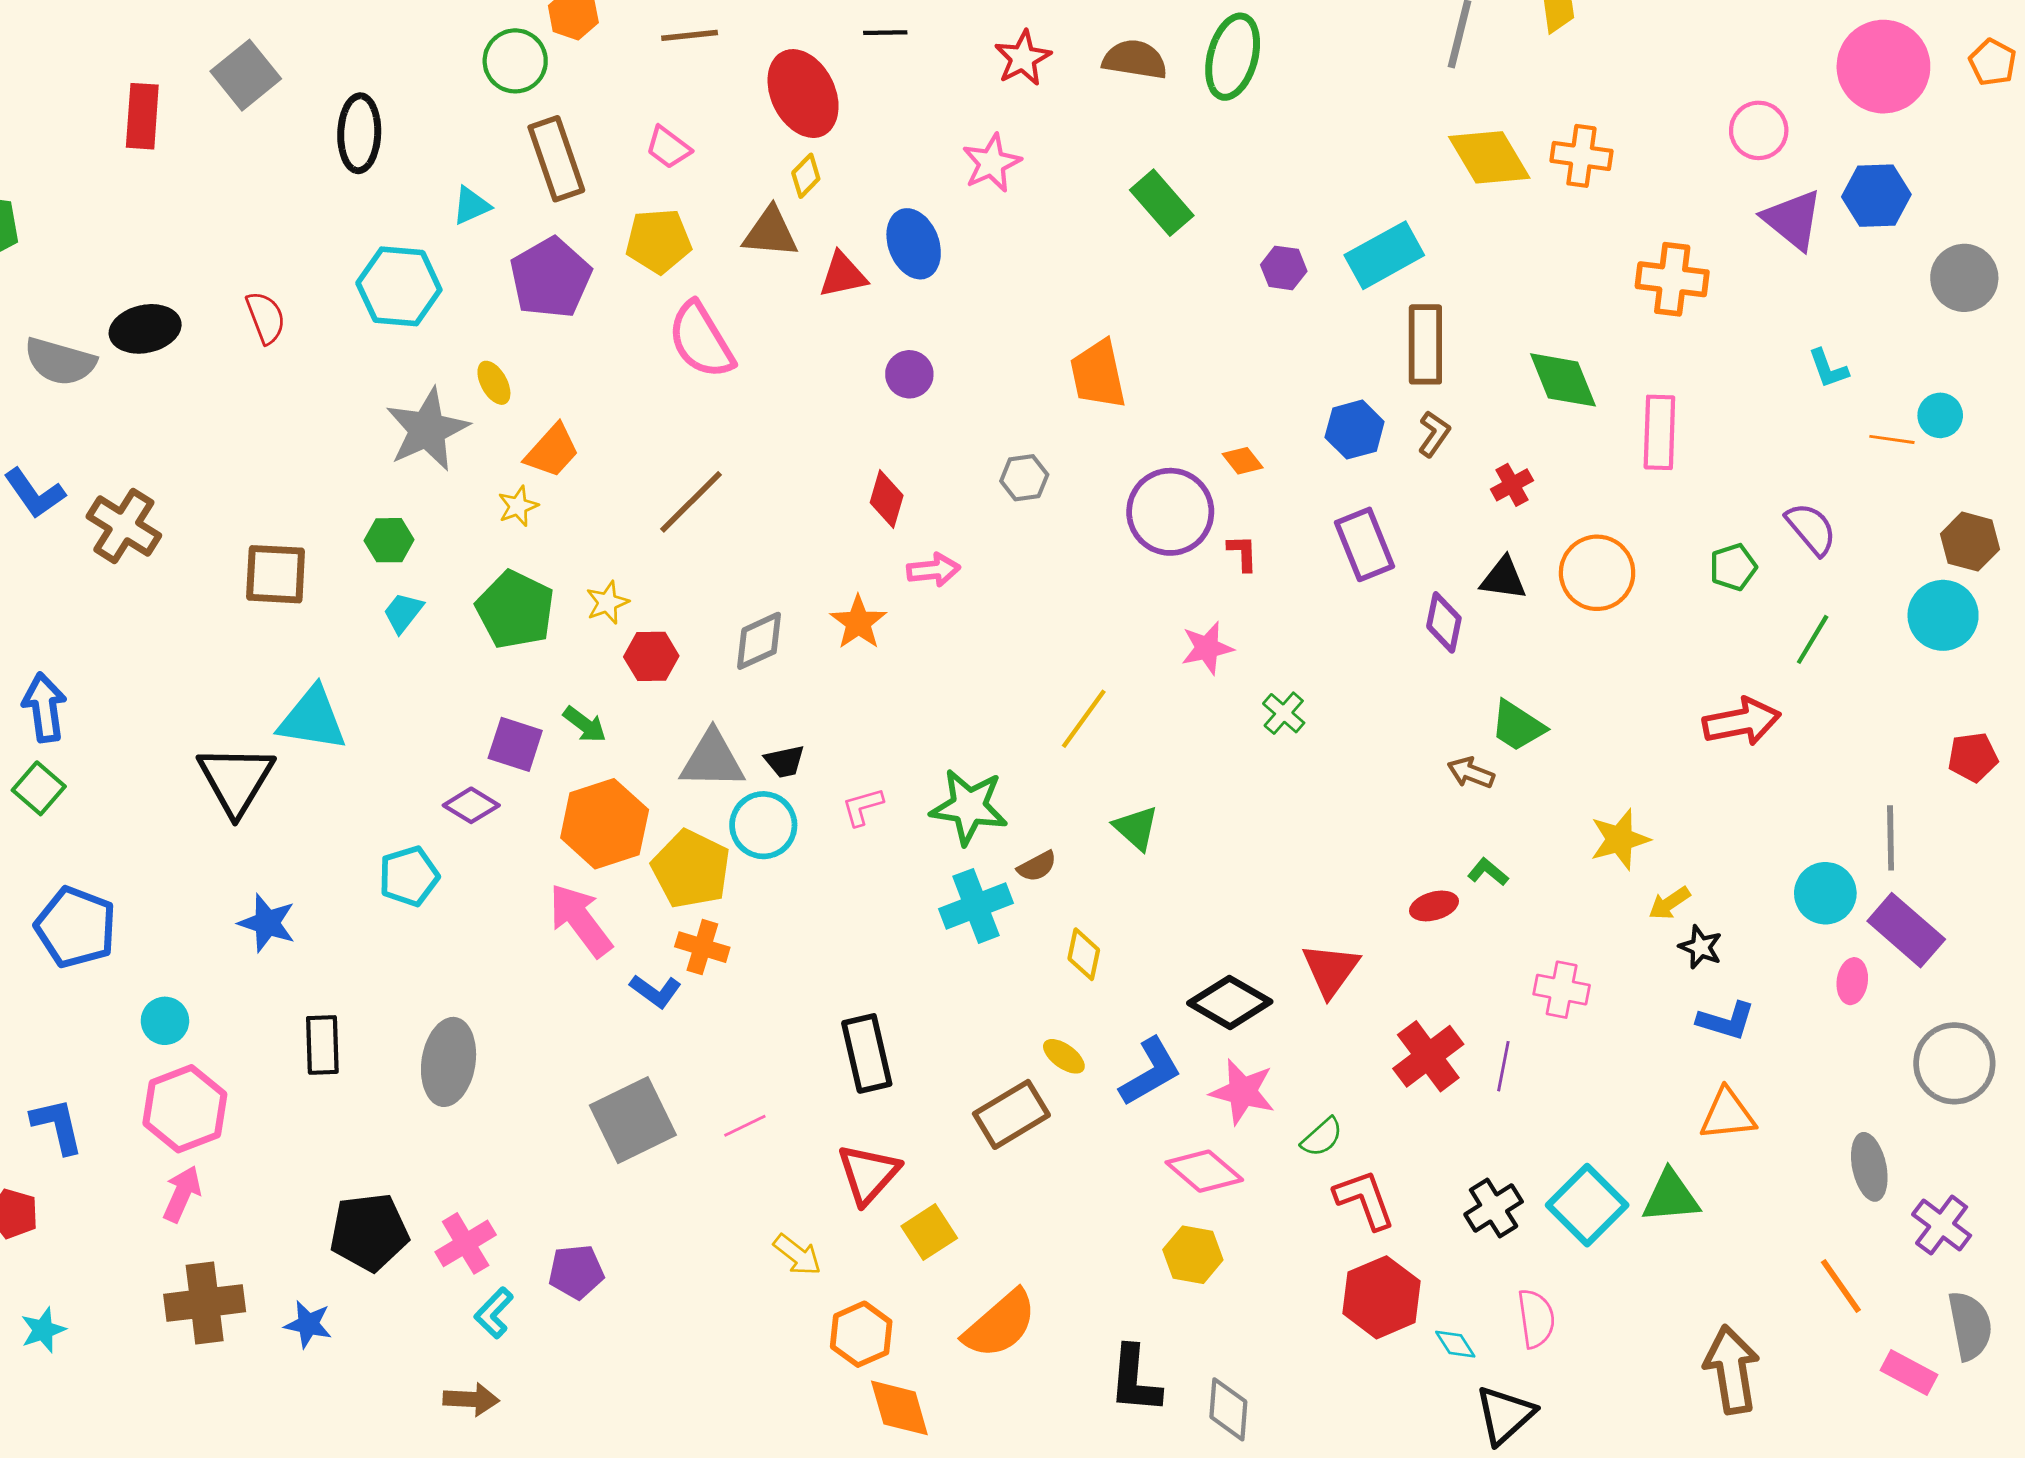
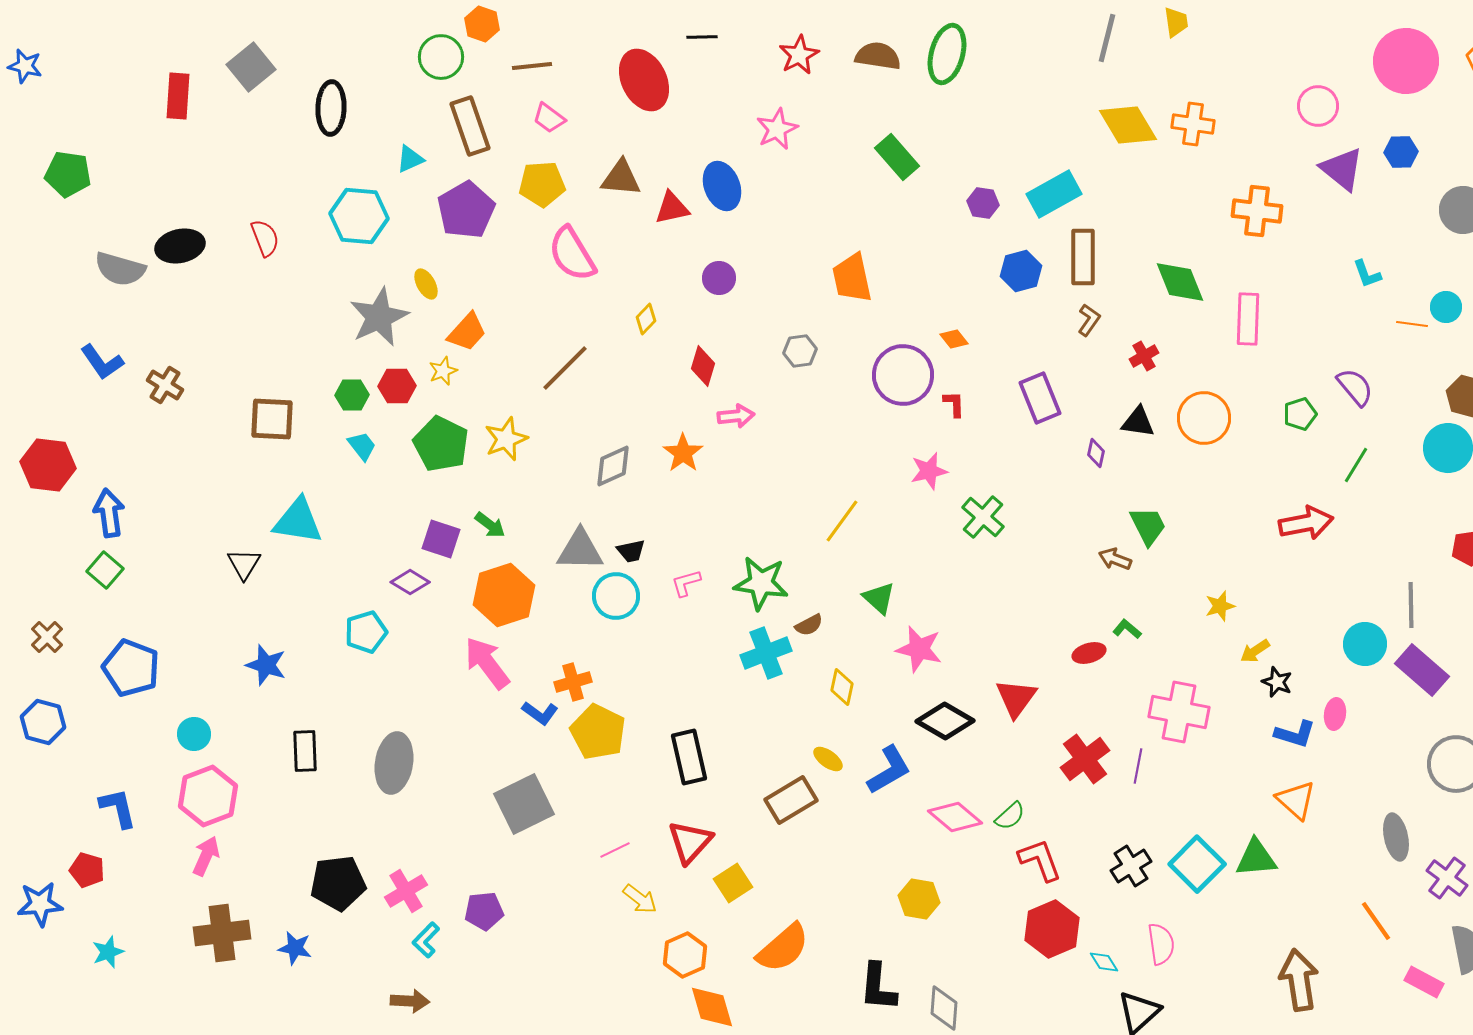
brown line: (690, 35) -> (532, 66), moved
yellow diamond: (806, 176) -> (646, 319), moved
blue hexagon: (1876, 196) -> (1401, 152), size x0.7
blue hexagon: (1355, 430) -> (1021, 271), moved
brown cross: (124, 526) -> (165, 385), size x0.7
yellow star: (607, 603) -> (506, 439), size x1.4
cyan trapezoid: (403, 612) -> (362, 446), turned 104
purple diamond: (1444, 622) -> (1096, 453), size x0.7
red hexagon: (651, 656) -> (397, 386), moved
green cross: (1284, 713) -> (983, 517), size x1.4
green trapezoid: (1518, 726) -> (1148, 526), turned -150
black triangle: (236, 780) -> (244, 564), size x0.6
yellow star: (1620, 839) -> (1220, 606), size x0.7
yellow pentagon: (691, 869) -> (598, 732), moved
orange cross: (702, 947) -> (573, 682), turned -33
pink ellipse: (1852, 981) -> (1335, 714), moved
pink cross: (1562, 990) -> (1179, 712), size x1.5
pink star: (1243, 1092) -> (919, 649), moved
orange triangle: (1727, 1114) -> (1296, 800), turned 48
pink line: (745, 1126) -> (615, 850), moved
pink diamond: (1204, 1171) -> (955, 817), moved

